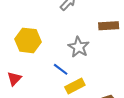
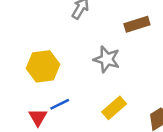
blue line: (61, 69) -> (60, 104), moved, turned -49

